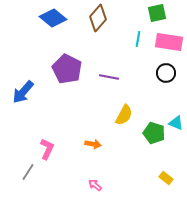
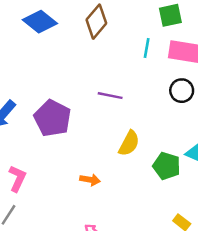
purple pentagon: (67, 69) -> (52, 118), moved
pink L-shape: (47, 149) -> (17, 178), moved

